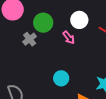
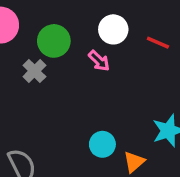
cyan circle: (61, 78) -> (102, 144), moved

